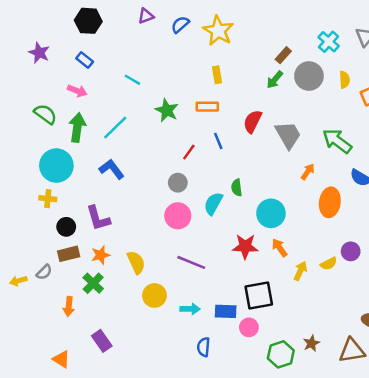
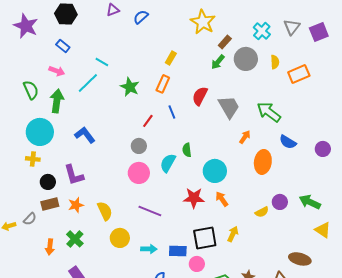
yellow star: (218, 31) -> (203, 22), moved
purple star: (39, 53) -> (26, 26), moved, size x1.4
yellow rectangle: (217, 75) -> (171, 58), turned 40
orange rectangle: (207, 107) -> (163, 84), turned -66
green semicircle: (45, 114) -> (31, 90), turned 30
cyan line: (115, 128) -> (88, 83), moved
yellow arrow: (300, 271) -> (233, 234), moved
green cross: (93, 283) -> (75, 239), moved

